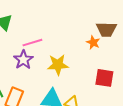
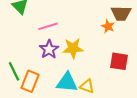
purple star: (23, 60) -> (49, 49), moved

